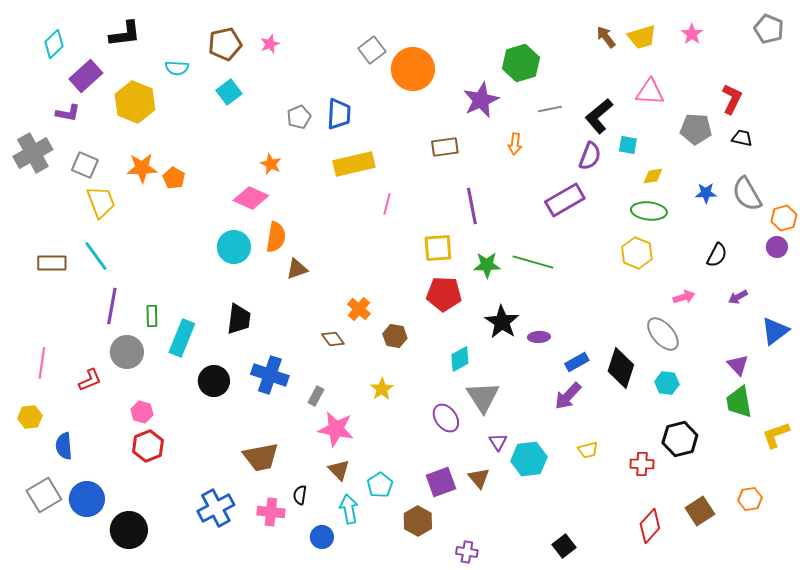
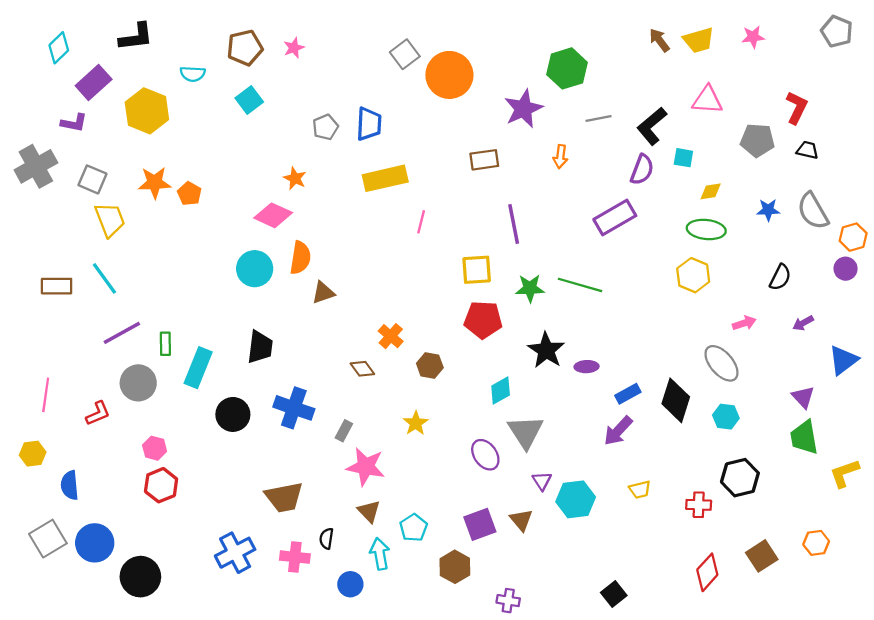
pink star: (692, 34) -> (753, 37), turned 30
purple line: (112, 306) -> (122, 333), turned 51

